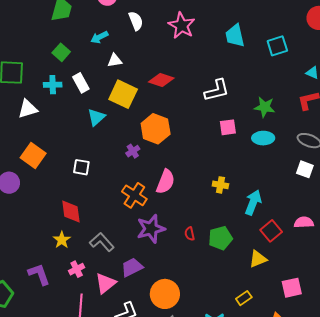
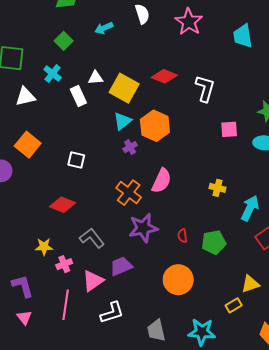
white triangle: (115, 60) -> (96, 78), moved
white rectangle: (81, 83) -> (78, 96), moved
cyan cross: (53, 85) -> (53, 74), turned 36
white L-shape: (217, 90) -> (205, 88), moved, turned -64
cyan triangle: (96, 117) -> (122, 121), moved
red diamond: (71, 212) -> (63, 205), turned -65
yellow star: (62, 240) -> (44, 247), moved, turned 30
yellow triangle: (258, 259) -> (250, 284), moved
purple L-shape: (39, 274) -> (23, 286), moved
orange circle: (165, 294) -> (178, 280), moved

